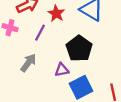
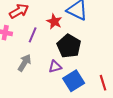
red star: (56, 13) -> (54, 21), moved

